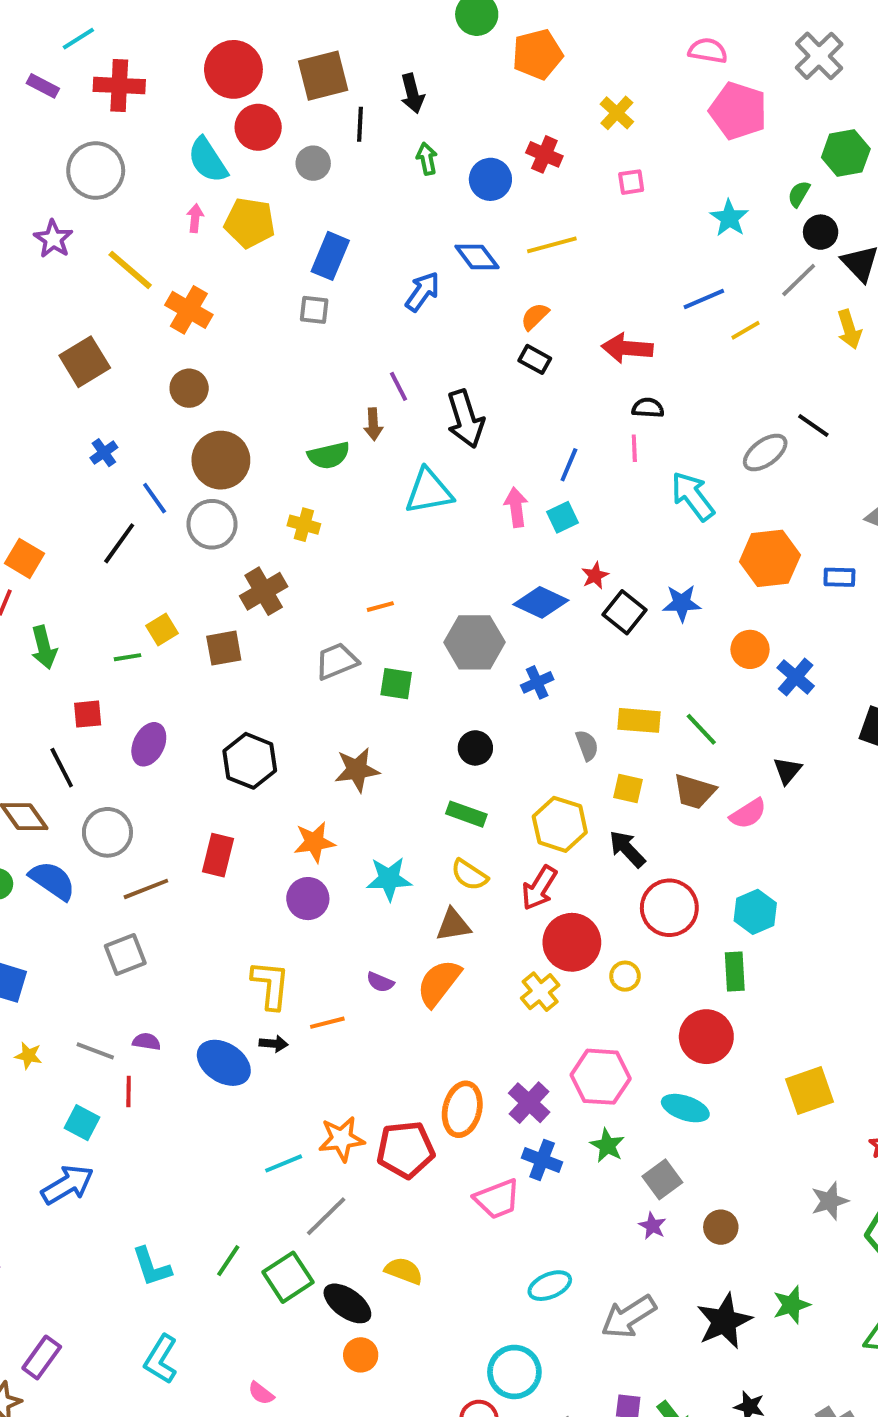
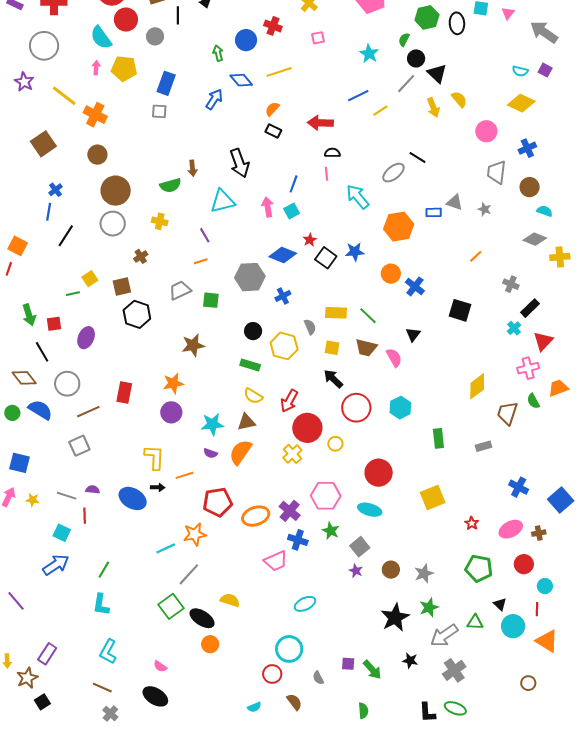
green arrow: (427, 159) -> (218, 53), moved
purple line: (399, 386) -> (205, 235), moved
blue line: (155, 498) -> (49, 212), moved, turned 48
blue rectangle: (839, 577) -> (434, 212), moved
brown cross: (264, 591) -> (141, 256), size x0.6
green arrow: (44, 647) -> (29, 315), moved
black hexagon: (250, 761) -> (137, 314), moved
pink semicircle: (748, 814) -> (394, 358), turned -84
yellow hexagon: (560, 824) -> (284, 346), moved
cyan star: (389, 879) -> (212, 424), moved
green rectangle: (735, 971) -> (438, 438), moved
orange ellipse: (462, 1109) -> (256, 516), turned 60
red pentagon: (406, 1150) -> (218, 502), moved
gray star: (830, 1201) -> (424, 573), moved
green line: (228, 1261) -> (104, 570), moved
cyan L-shape: (152, 1267) -> (101, 605), turned 30
gray arrow: (629, 1317) -> (444, 635), moved

